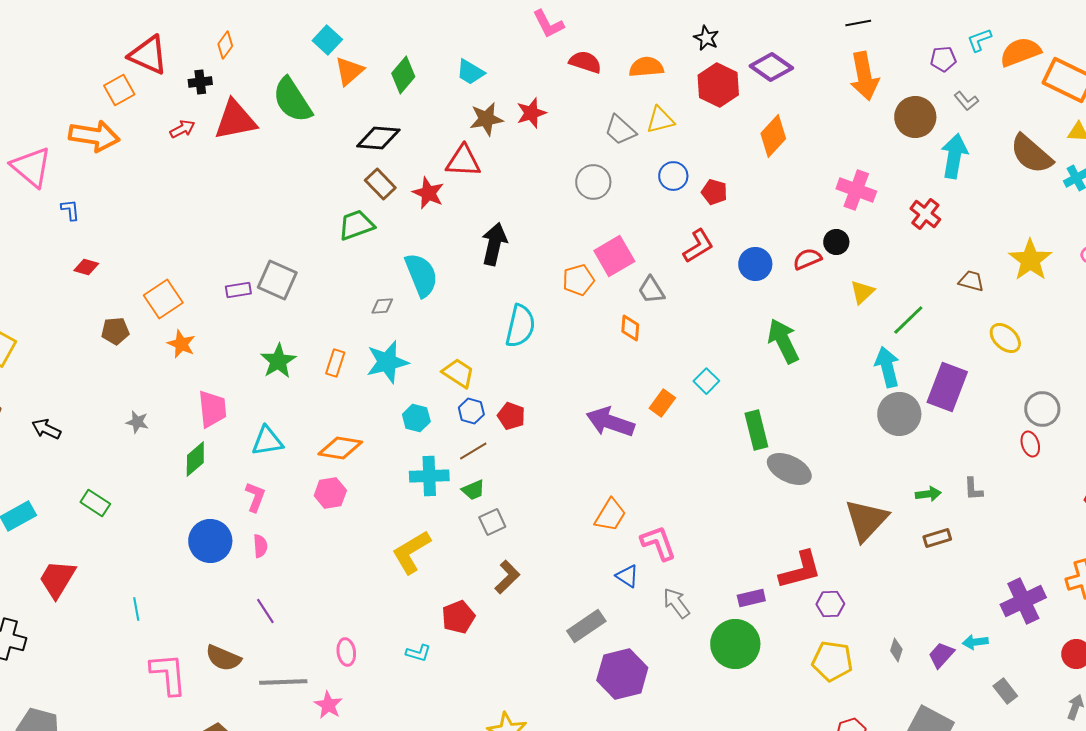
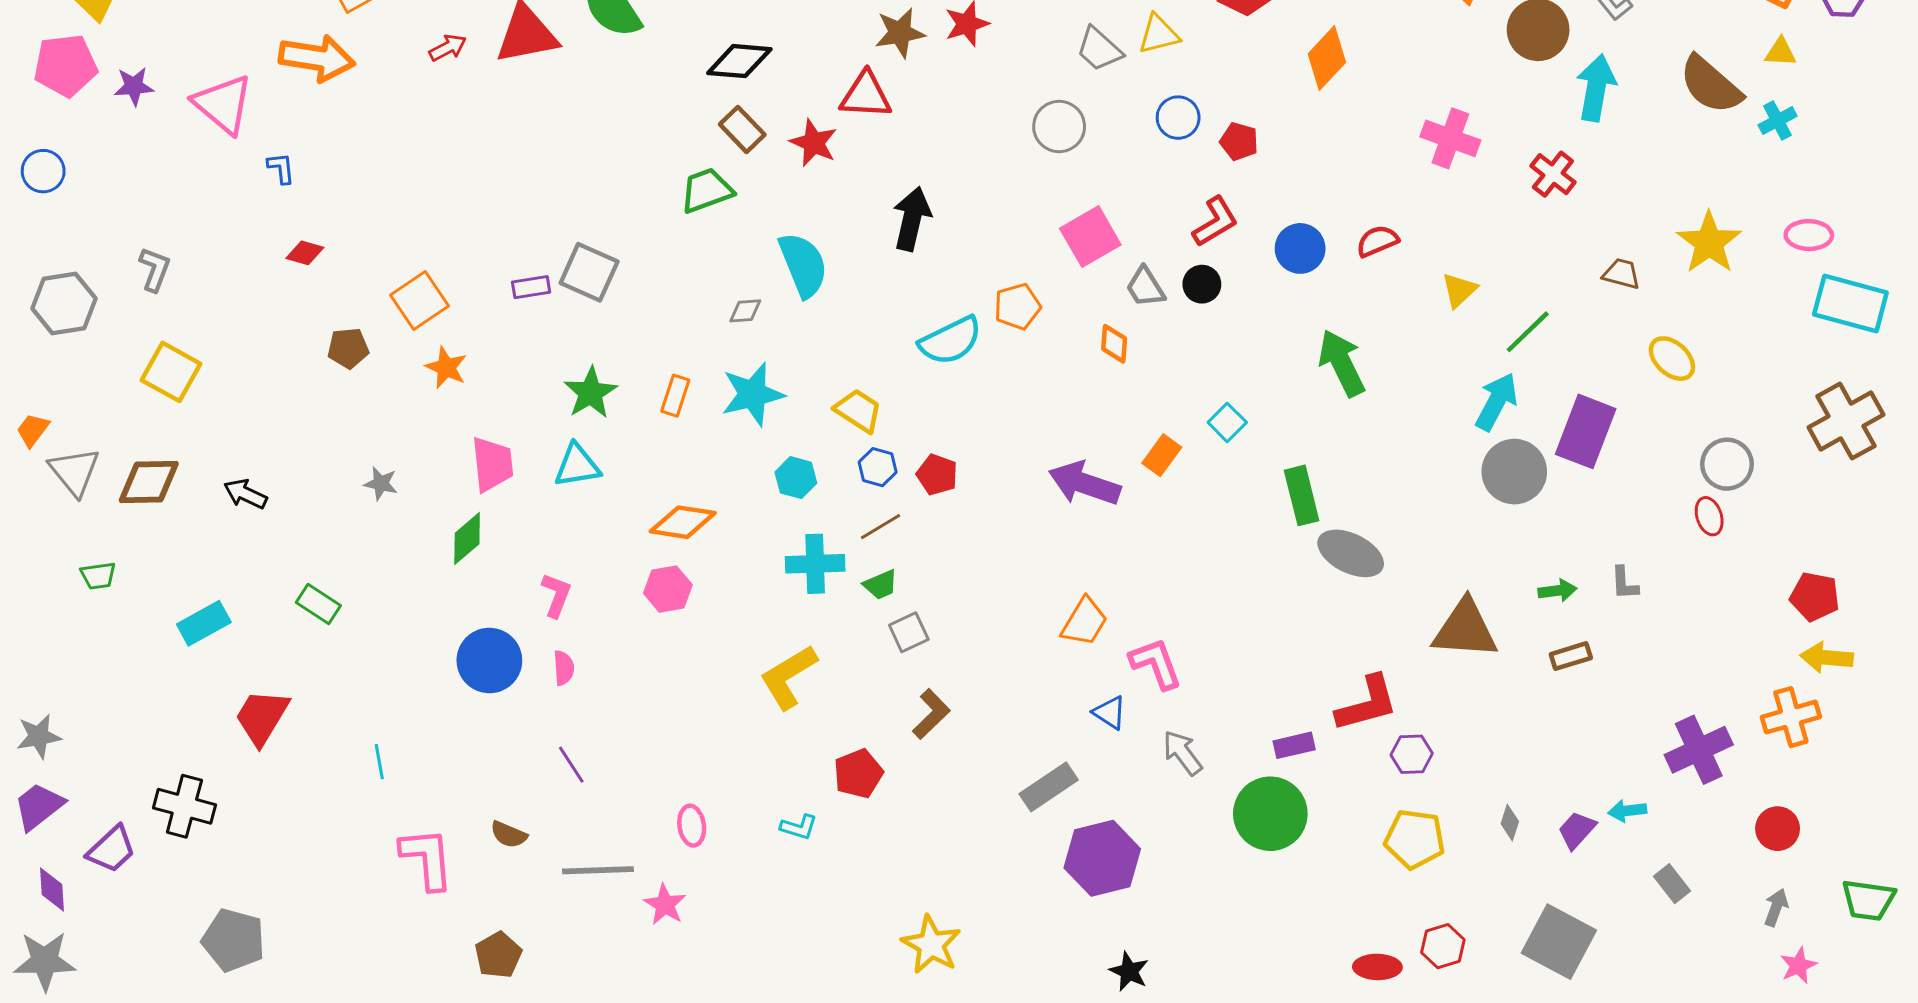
black circle: (836, 242) -> (1202, 284), moved
orange pentagon: (578, 280) -> (1017, 306), moved
cyan semicircle: (520, 326) -> (951, 341), turned 51
cyan arrow: (887, 367) -> (1496, 402), turned 42
cyan triangle: (267, 441) -> (577, 466), moved
brown triangle: (866, 520) -> (1465, 629), turned 51
brown semicircle: (223, 658) -> (509, 835), size x0.7

